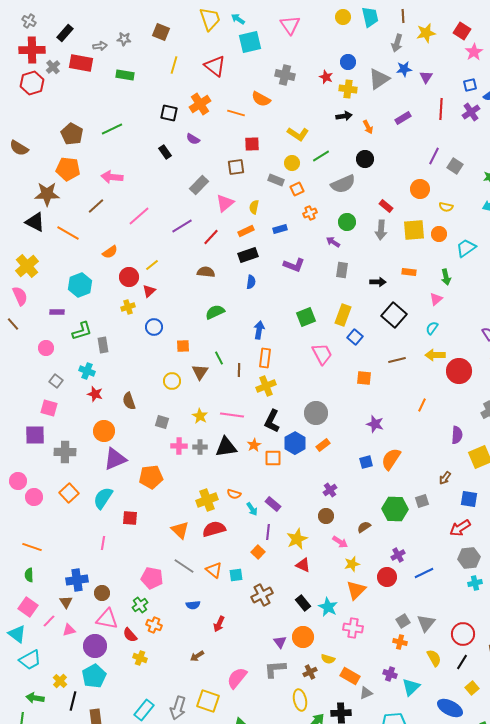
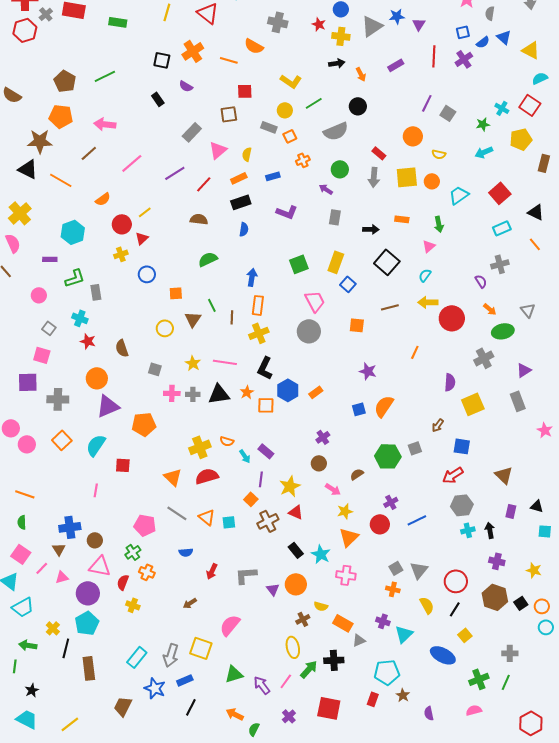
gray circle: (316, 413) -> (309, 331), moved
brown cross: (262, 595) -> (268, 521), moved
red semicircle: (130, 635) -> (123, 582), turned 63
gray L-shape: (275, 669) -> (246, 575), moved

